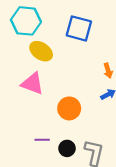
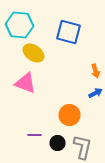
orange circle: (69, 108) -> (70, 115), moved

